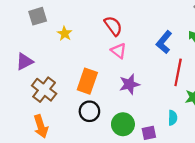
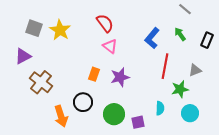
gray square: (38, 16) -> (34, 28), moved, turned 36
yellow star: (65, 33) -> (60, 30), size x1.5
orange rectangle: (87, 81) -> (94, 74), moved, size x0.6
orange arrow: (41, 126) -> (61, 116), moved

